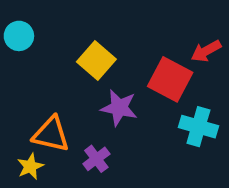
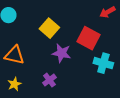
red arrow: (206, 51) -> (107, 12), moved
orange triangle: (51, 134) -> (14, 55), moved

